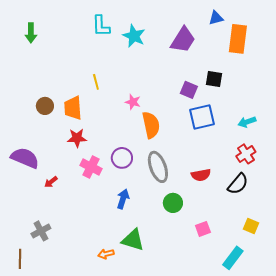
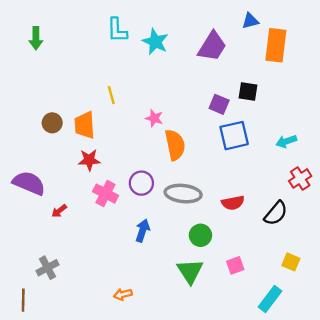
red cross: (246, 154) -> (300, 178), moved
gray ellipse: (158, 167) -> (183, 194), turned -64
green triangle: (133, 240) -> (190, 271), moved, turned 40

